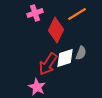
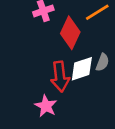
red arrow: (48, 64) -> (60, 76), turned -40

